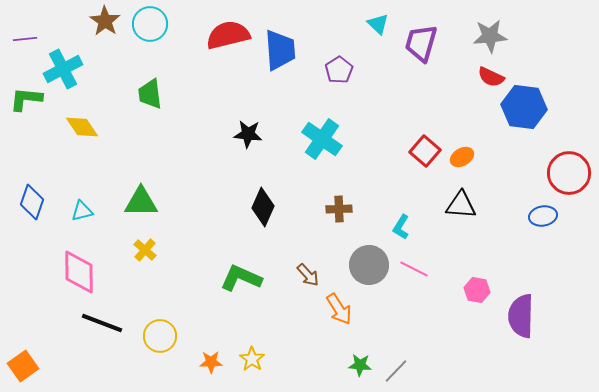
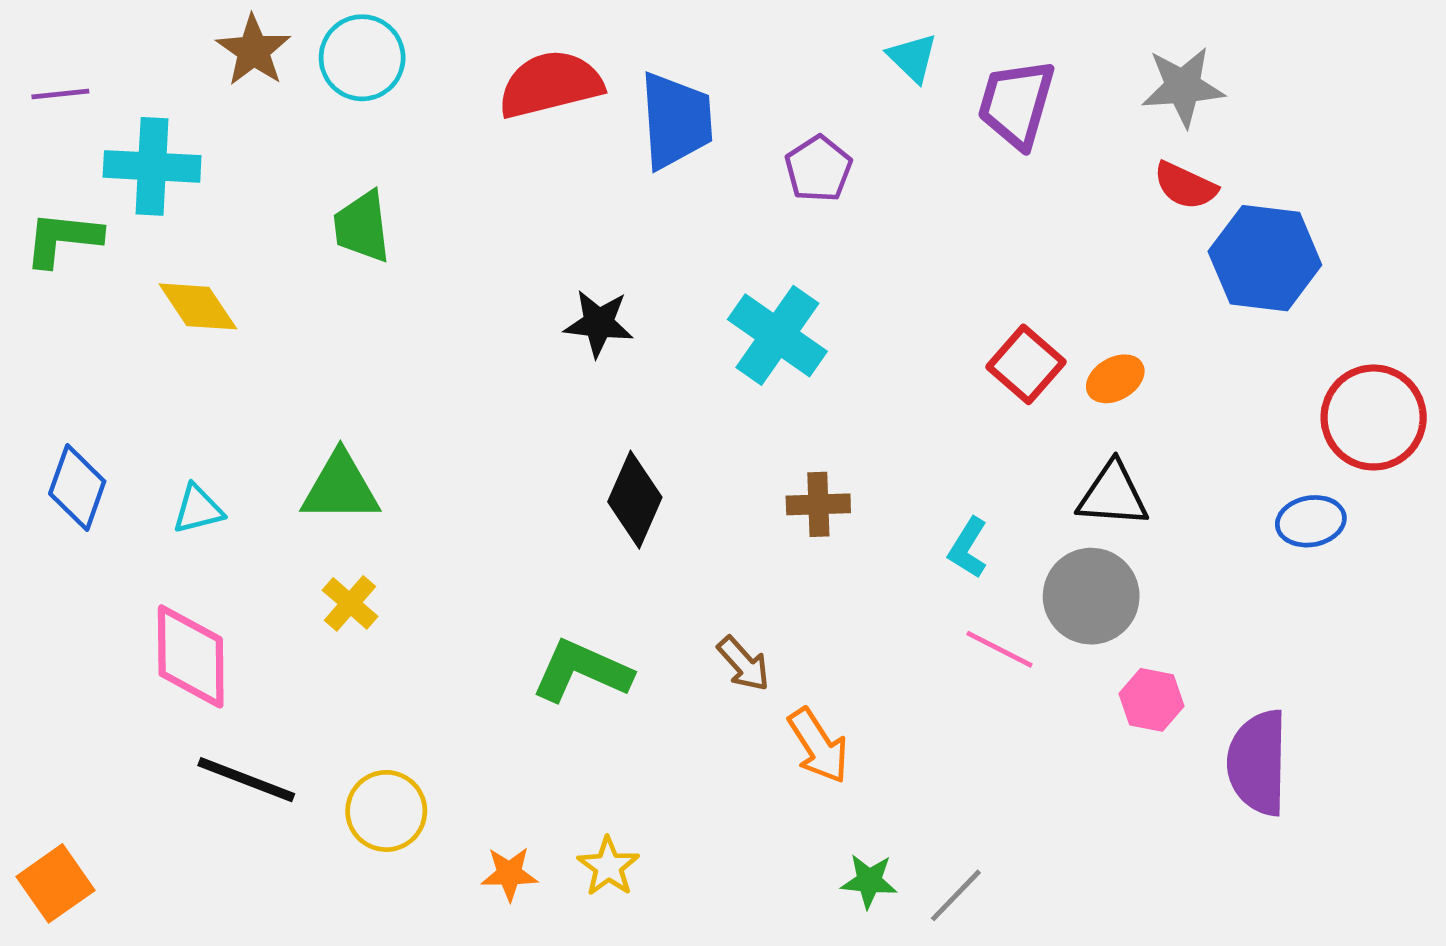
cyan cross: (63, 69) -> (152, 166), turned 30
gray circle: (369, 265) -> (1091, 596), moved

